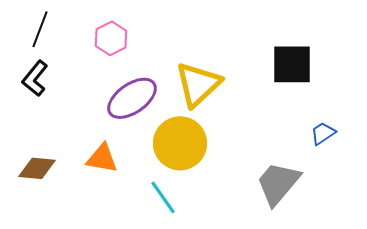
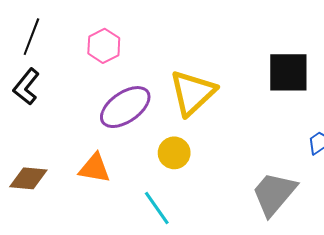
yellow circle: (180, 143) -> (174, 153), size x0.6

